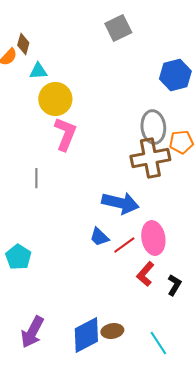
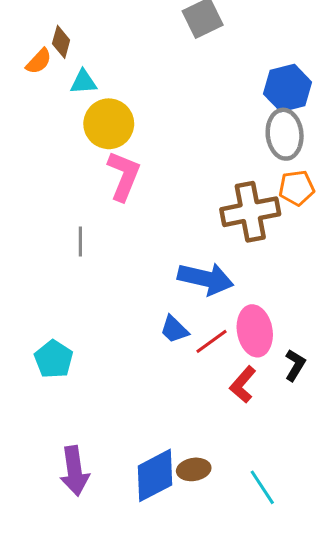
gray ellipse: (153, 127) -> (285, 134), moved
black L-shape: (174, 285) -> (295, 365), moved
purple arrow: (32, 332) -> (74, 471), turned -36

